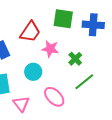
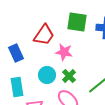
green cross: (75, 59) -> (69, 76), moved

